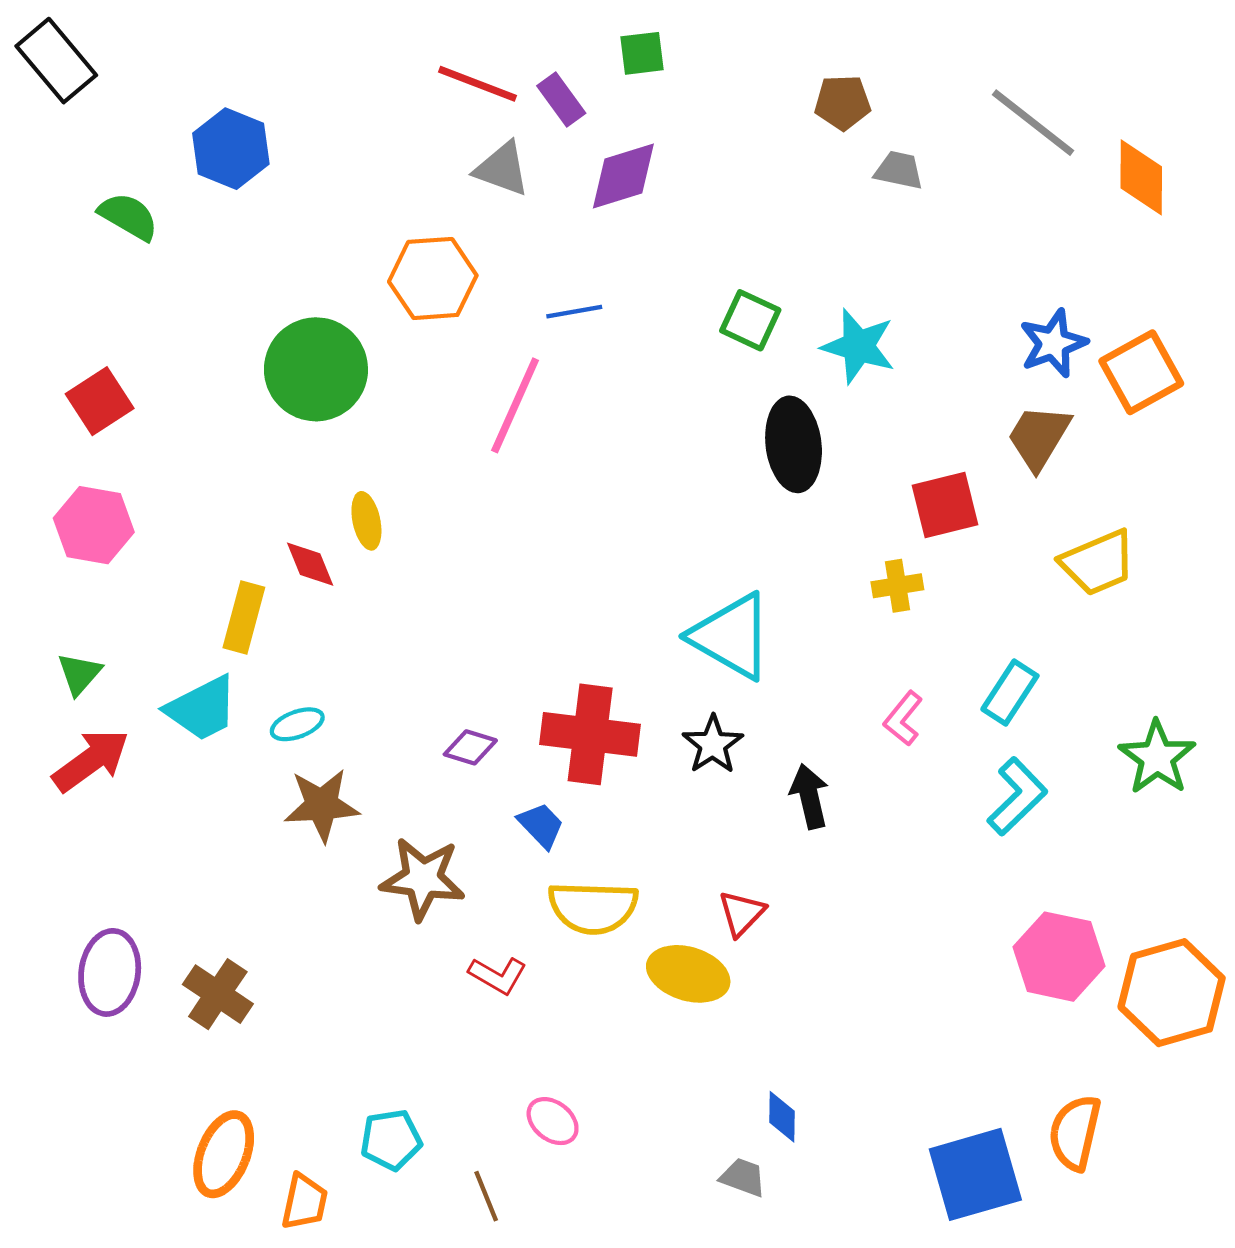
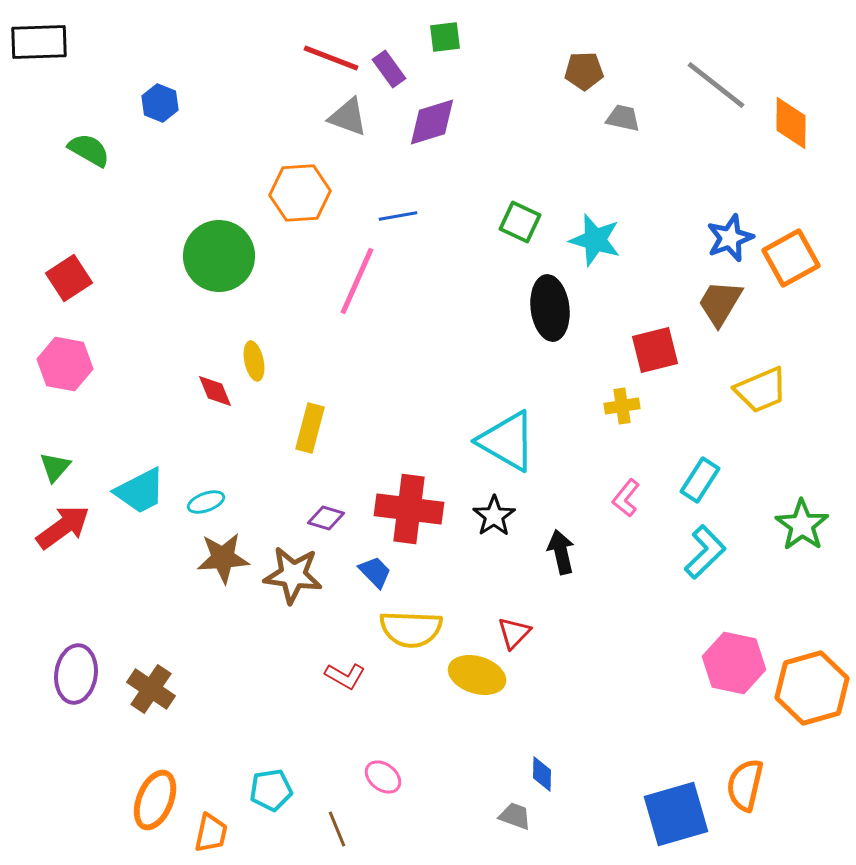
black rectangle: (56, 61) -> (39, 42), turned -52
blue hexagon: (231, 149) -> (160, 103), size x0.7
yellow rectangle: (244, 618) -> (310, 428), moved
brown star: (423, 879) -> (293, 575), moved

